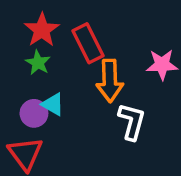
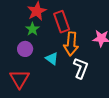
cyan triangle: (53, 104) -> (52, 58), moved
purple circle: (34, 113) -> (25, 49), moved

